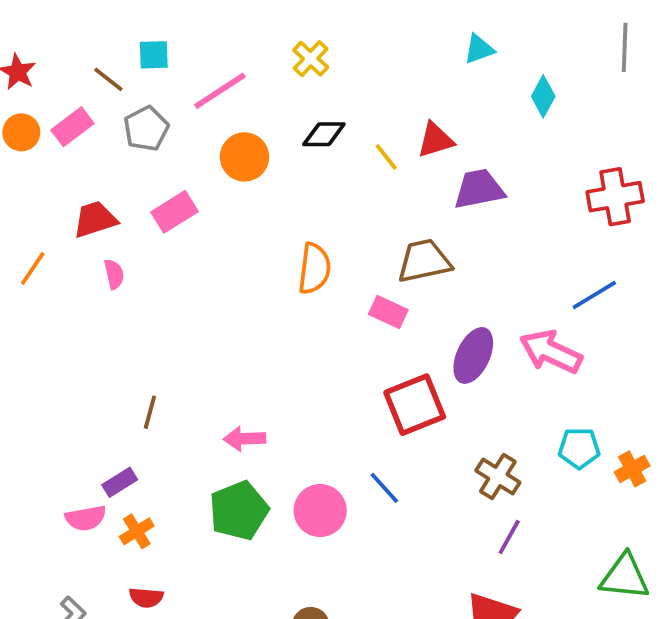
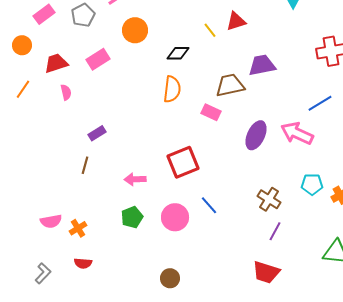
orange circle: (21, 132) -> (22, 45), moved
black diamond: (324, 134) -> (178, 53), moved
purple trapezoid: (479, 189) -> (262, 65), moved
red square: (415, 405) -> (183, 162), moved
purple rectangle: (120, 482) -> (97, 133), moved
green pentagon: (239, 511) -> (132, 217), size x0.7

